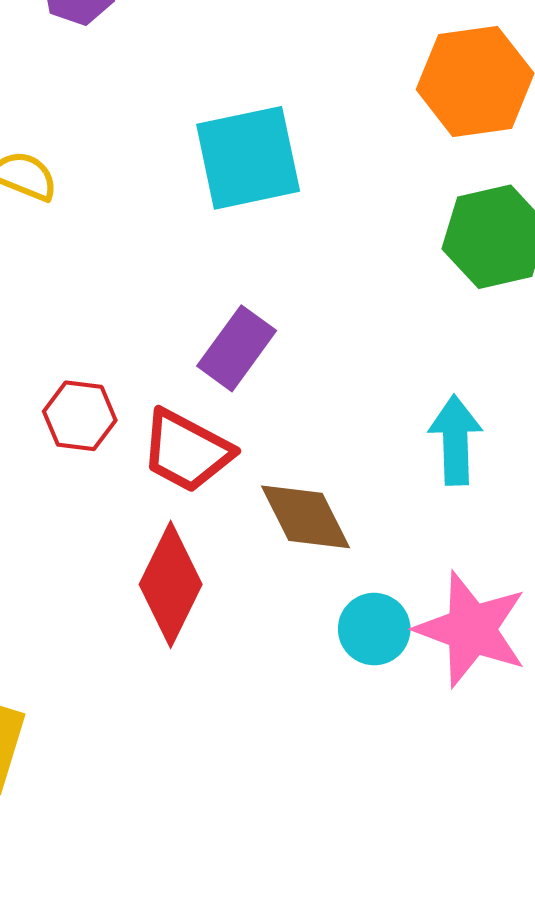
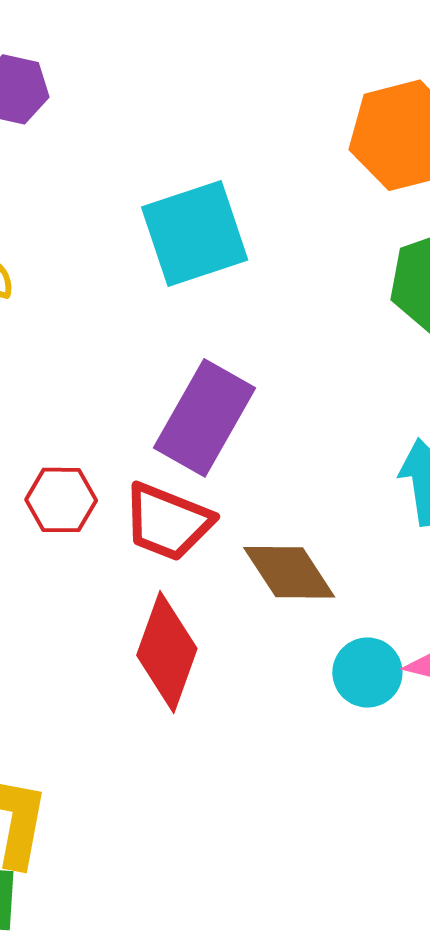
purple rectangle: (237, 348) -> (204, 418), size x1.4

